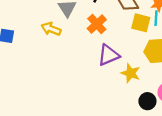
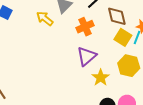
purple triangle: (108, 55) -> (87, 56), turned -35

